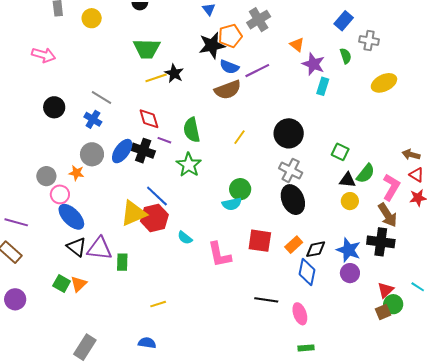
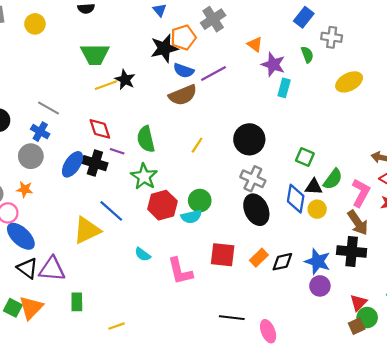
gray circle: (92, 154) -> (31, 156), moved
red hexagon: (154, 218) -> (162, 205), moved
green rectangle: (122, 262) -> (77, 302), moved
blue diamond: (307, 272) -> (296, 199), moved
orange triangle: (79, 284) -> (31, 308), size x1.4

